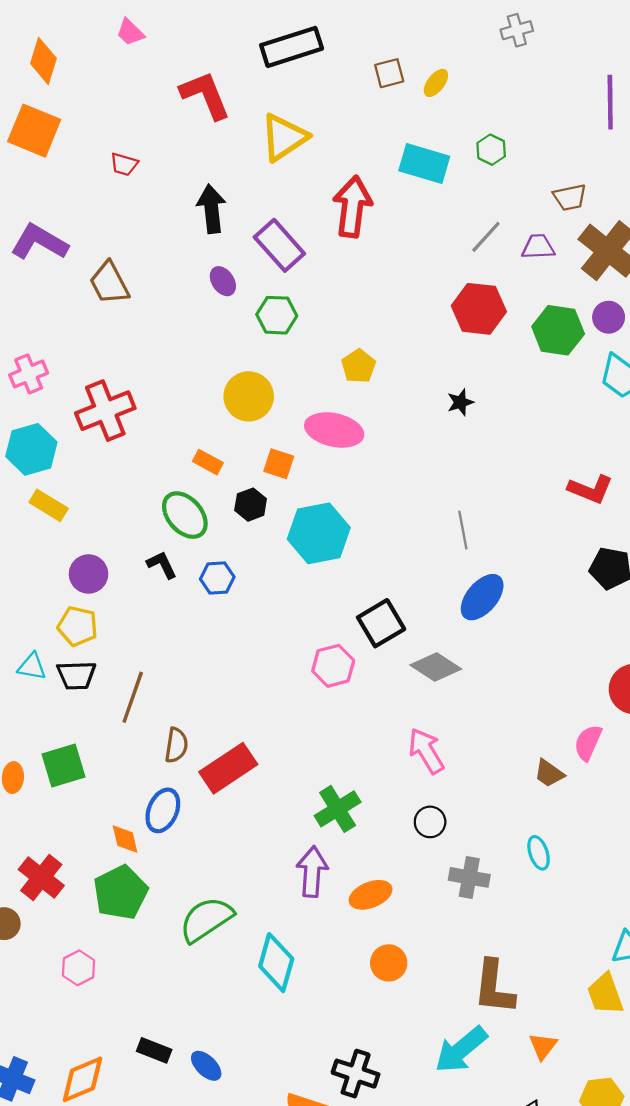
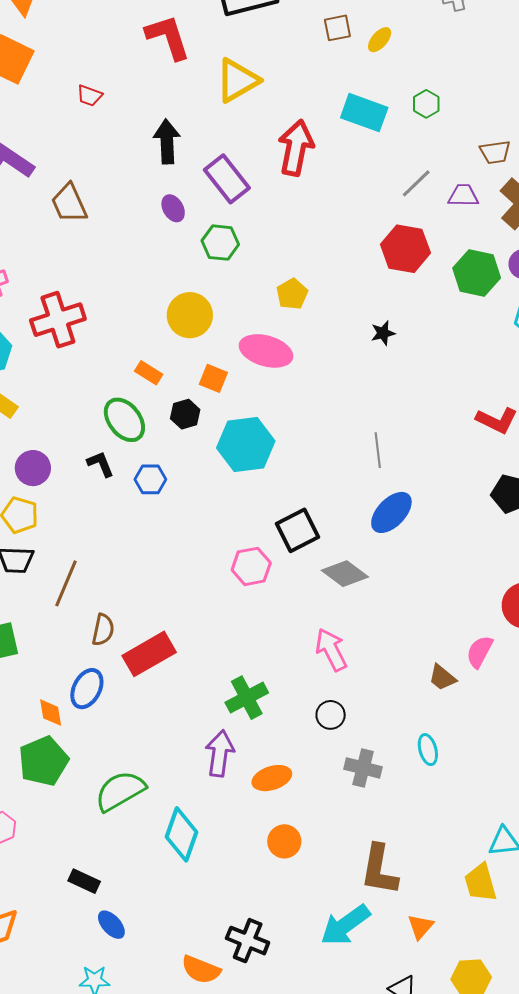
black rectangle: (154, 1050) -> (84, 881), moved

